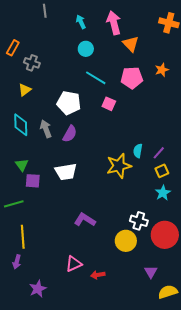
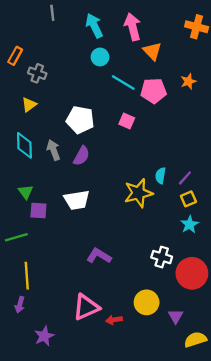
cyan arrow: (81, 22) -> (94, 26), size x1.5
cyan line: (96, 78) -> (123, 83), moved
yellow circle: (126, 241) -> (147, 302), moved
pink triangle: (74, 264) -> (86, 307), size x1.4

